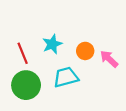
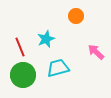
orange circle: (85, 51) -> (76, 16), moved

